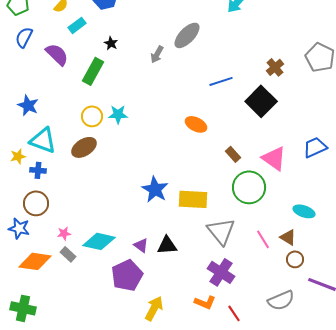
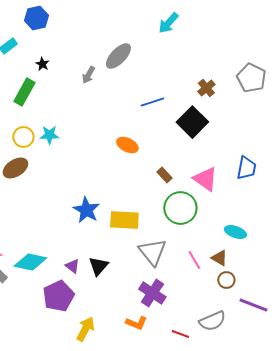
blue trapezoid: (315, 147) -> (246, 168), turned 125
black triangle: (167, 245) -> (98, 266), turned -45
red line: (234, 313) -> (180, 334), moved, turned -36

